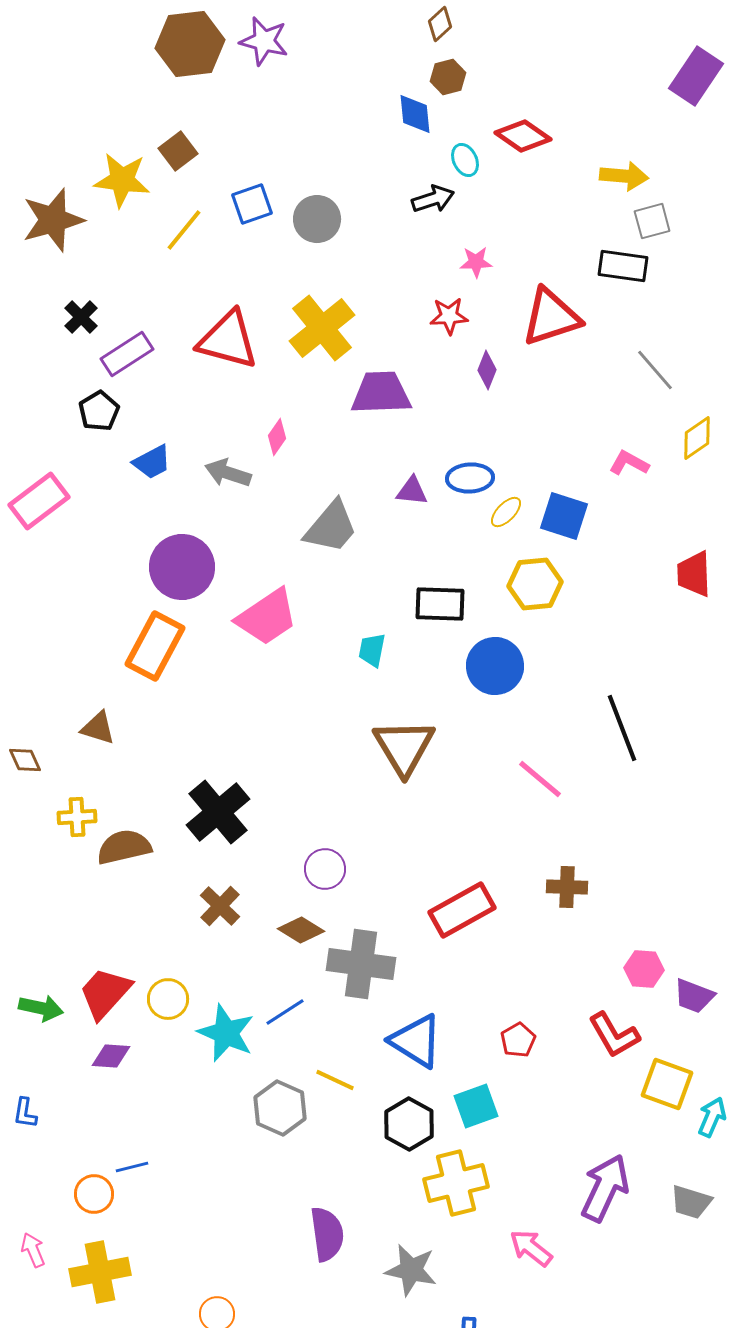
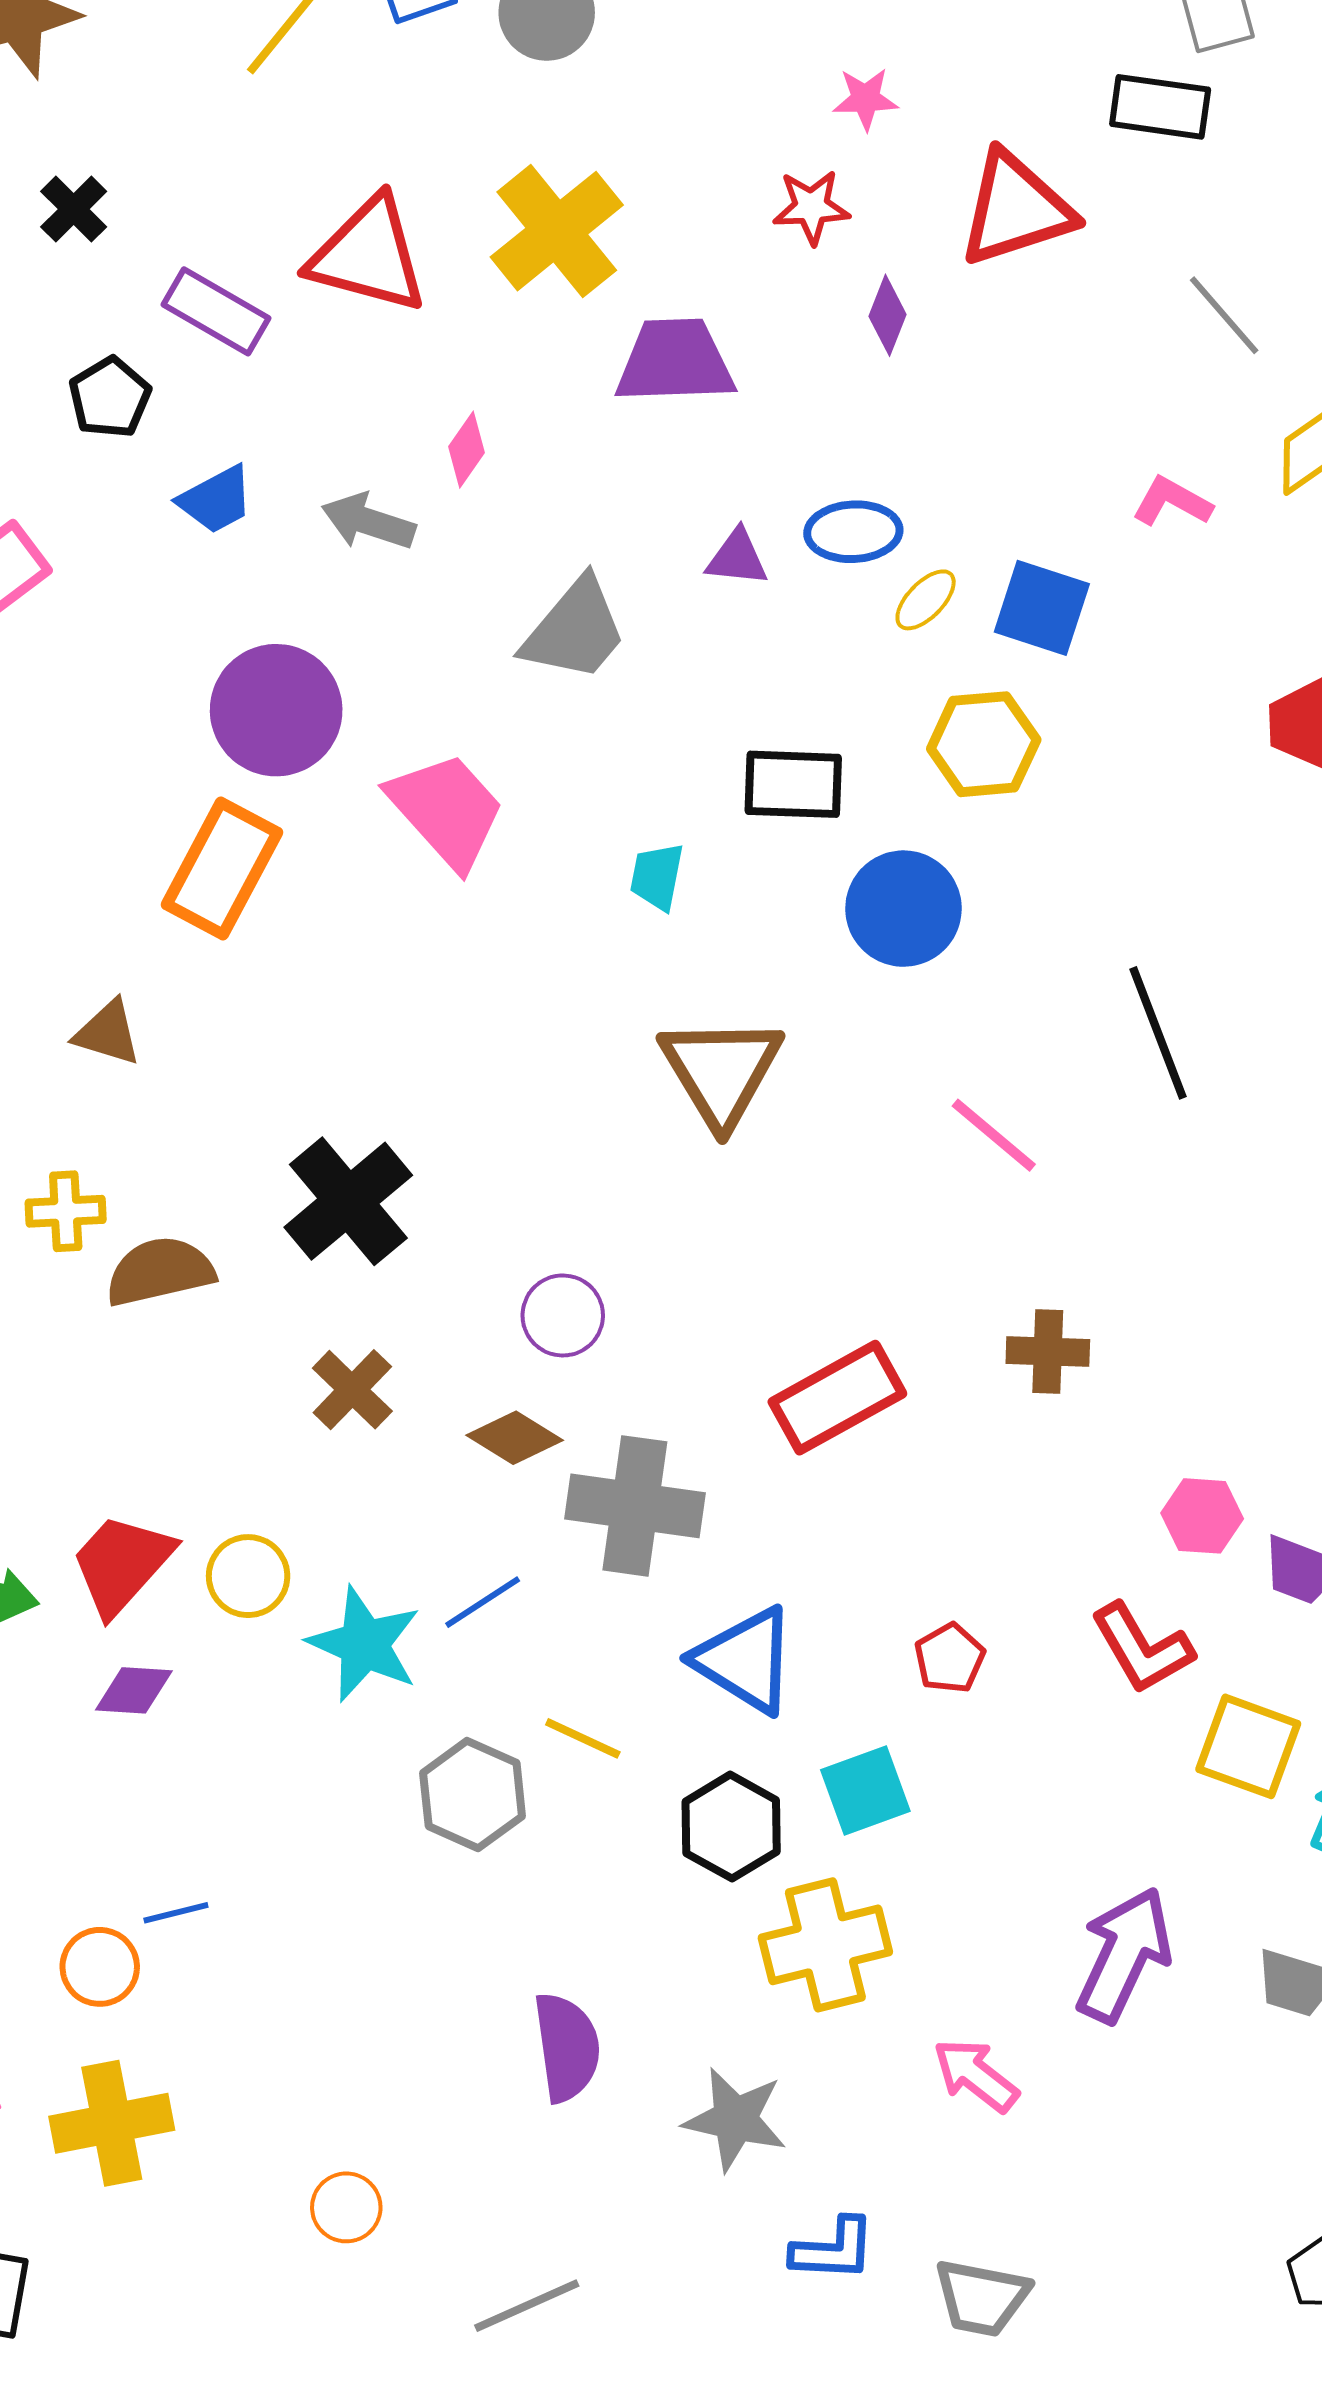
purple rectangle: (127, 354) -> (216, 311), moved, turned 63
pink trapezoid: (267, 617) -> (446, 810), turned -98

